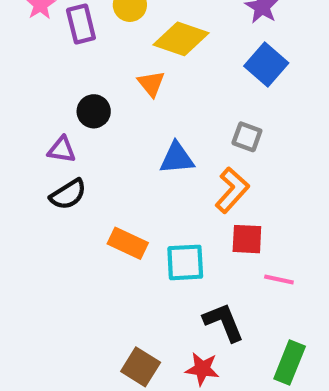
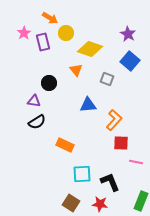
gray square: (247, 137) -> (107, 79), moved
cyan square: (185, 262) -> (82, 174), moved

